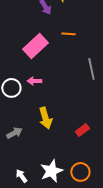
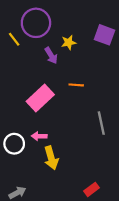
yellow arrow: (45, 118) -> (51, 158), moved

